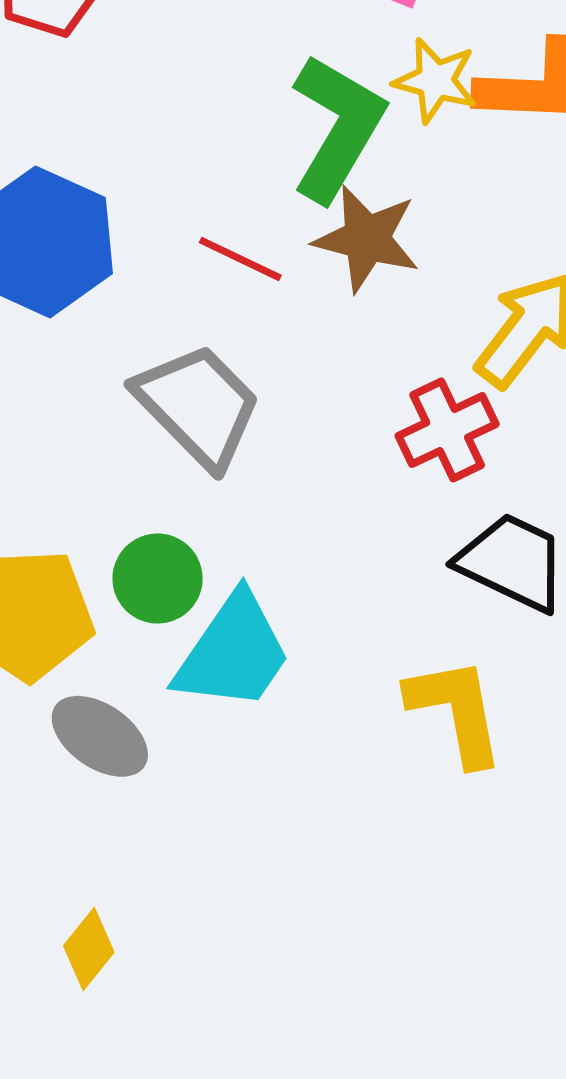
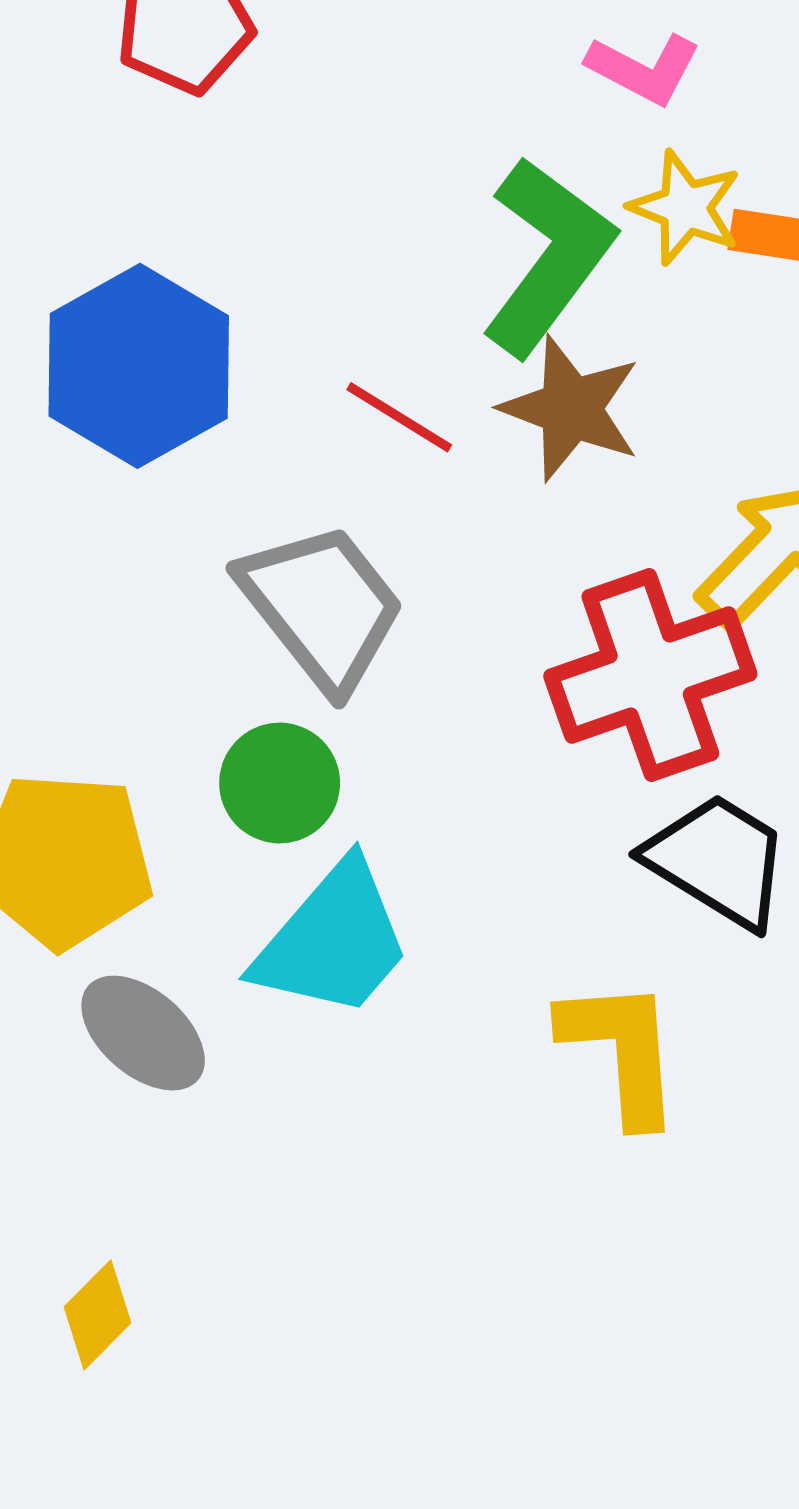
red cross: (447, 430) -> (650, 675), size x1.5
green circle: (158, 579) -> (280, 783), moved

